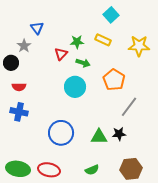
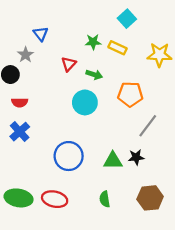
green star: (77, 42) -> (93, 42), moved
orange pentagon: (114, 80) -> (130, 94), turned -30
blue cross: (19, 112) -> (20, 132), turned 36
green semicircle: (92, 170) -> (105, 199), turned 104

